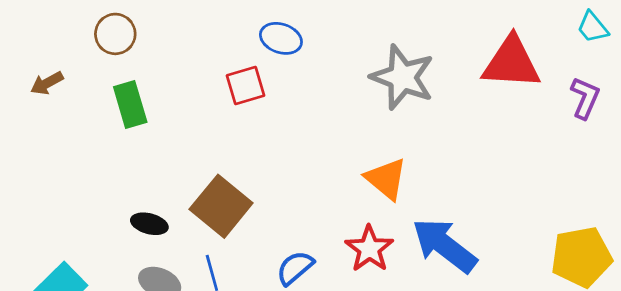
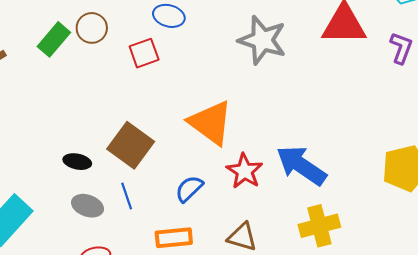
brown circle: (115, 34) -> (92, 28), moved
green rectangle: (130, 105) -> (54, 39), moved, turned 60
orange triangle: (386, 179) -> (211, 123), moved, size x1.4

